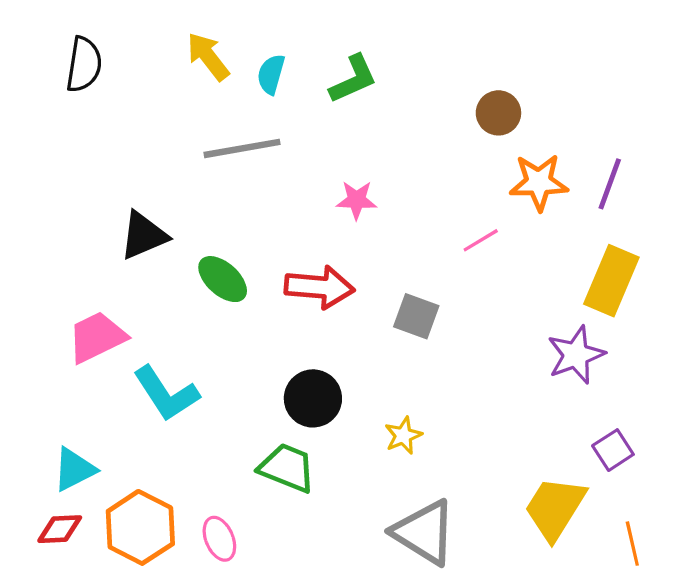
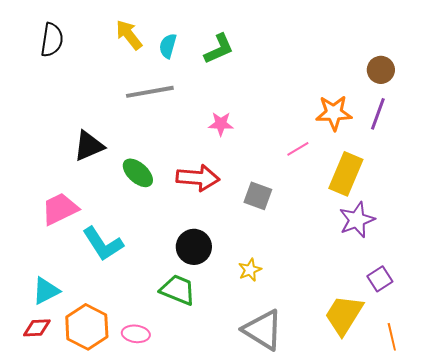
brown circle: (498, 113) -> (381, 70), moved
yellow rectangle: (611, 281) -> (346, 174), moved
pink ellipse: (219, 539) -> (136, 334), turned -60

